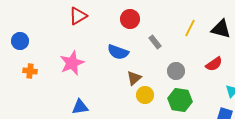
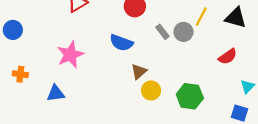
orange cross: (30, 71) -> (20, 74), moved
gray circle: (176, 71) -> (183, 32), moved
blue triangle: (80, 107) -> (56, 93), moved

